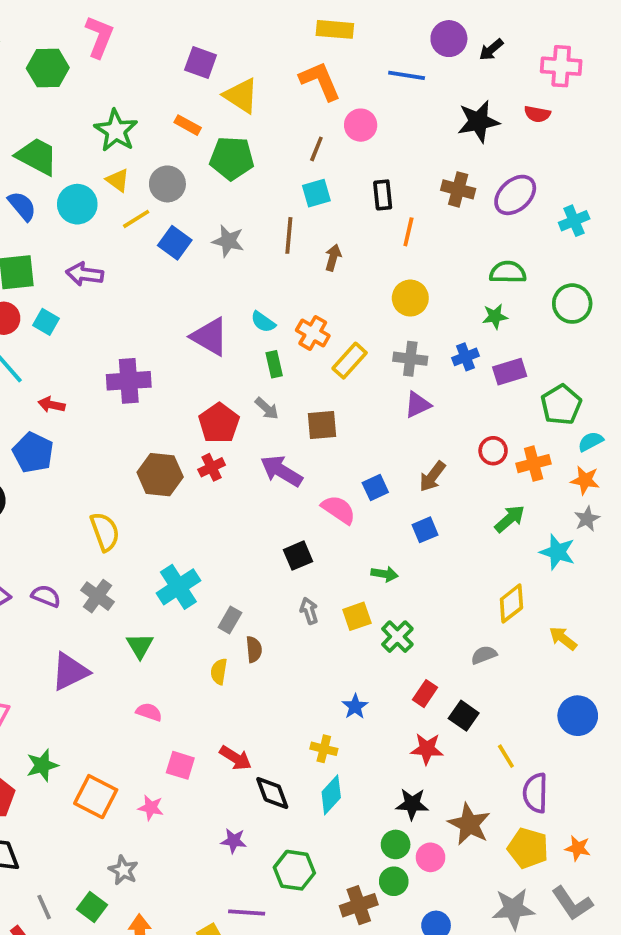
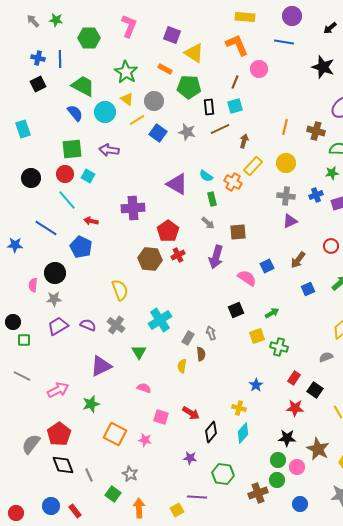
pink L-shape: (99, 37) -> (129, 26), moved
purple circle: (449, 39) -> (292, 16), moved
black star: (478, 121) -> (323, 67), turned 30
brown cross: (458, 189) -> (316, 131), moved
black rectangle: (383, 195) -> (209, 107), moved
brown line: (289, 235) -> (220, 129), turned 60
yellow rectangle: (350, 361) -> (253, 166), moved
red pentagon: (219, 423) -> (168, 231), moved
purple arrow: (281, 471) -> (216, 257), turned -105
blue square: (425, 530) -> (308, 289), moved
black square: (298, 556) -> (236, 310), moved
green arrow: (385, 574) -> (272, 313), turned -40
gray arrow: (309, 611) -> (211, 333), moved
green cross: (397, 637) -> (279, 347), turned -30
green star: (42, 765) -> (91, 404), moved
black diamond: (272, 793) -> (211, 432), turned 60
gray line: (44, 907) -> (89, 475), moved

